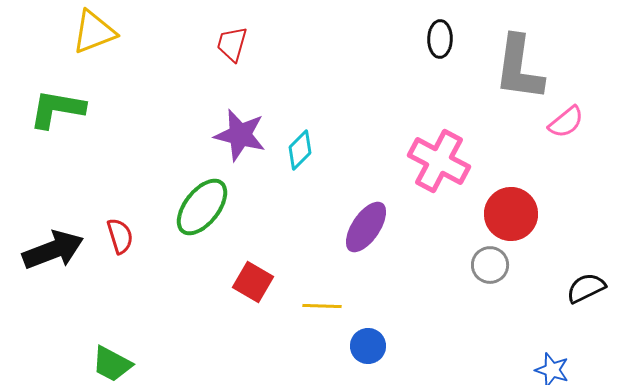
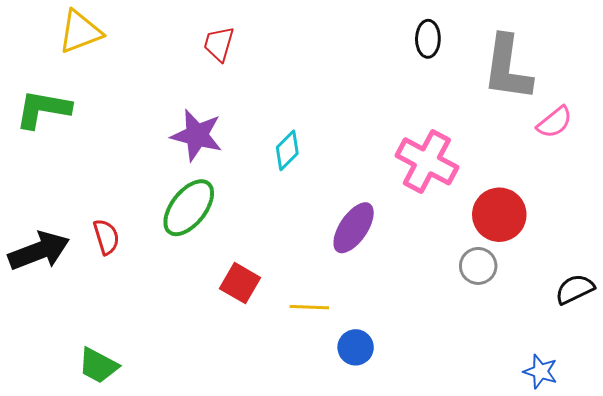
purple star: (240, 135) -> (197, 135), moved

